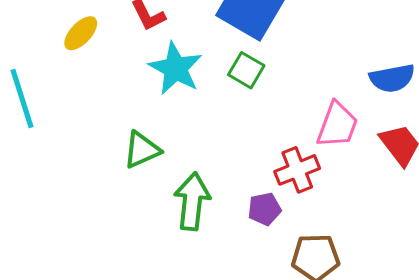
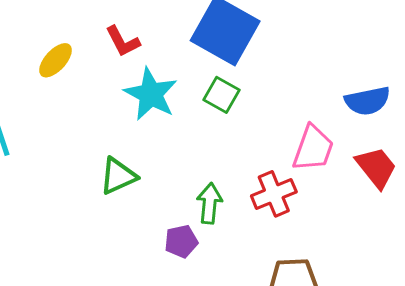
green arrow: (192, 201) -> (210, 203), moved, size x0.7
purple pentagon: (265, 209) -> (181, 241), moved

